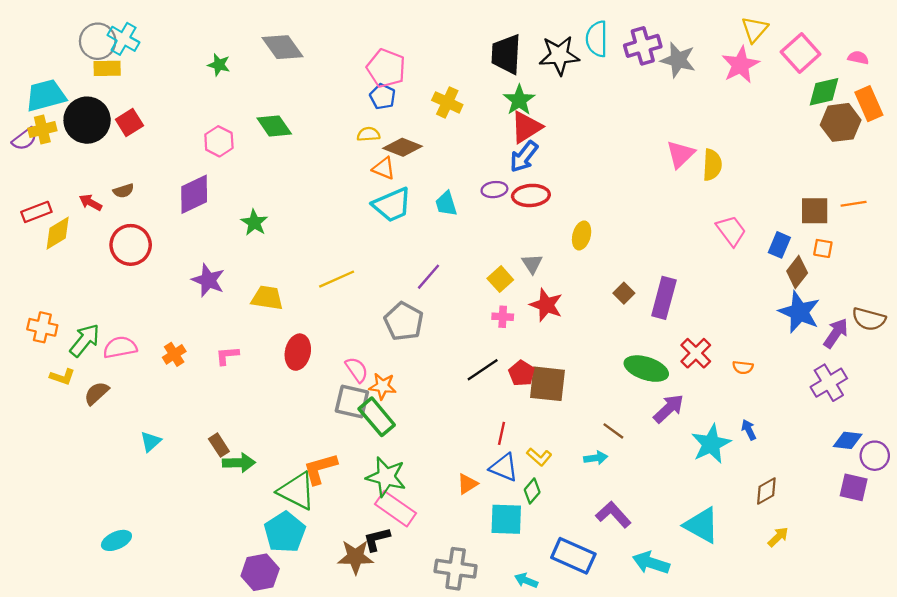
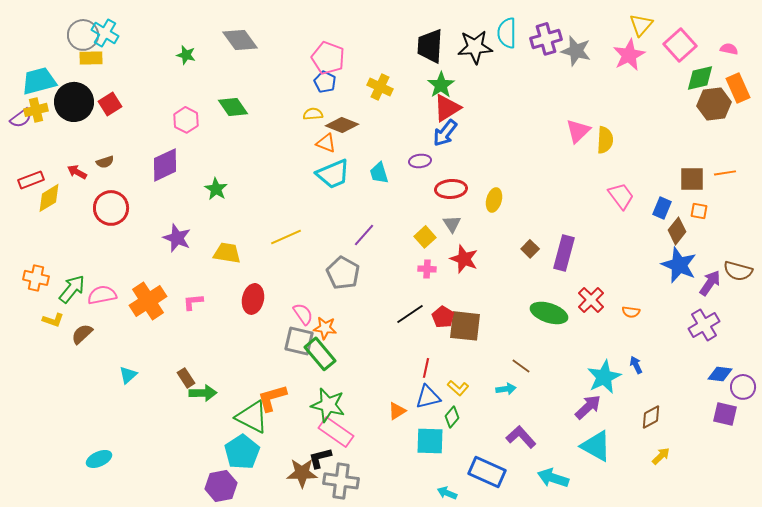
red ellipse: (531, 195) -> (451, 189), moved
orange cross: (174, 354) -> (148, 301), size x1.8
purple arrow: (669, 409) -> (588, 407), moved
blue triangle: (504, 467) -> (428, 397), turned -36
gray cross: (456, 569) -> (341, 481), moved

